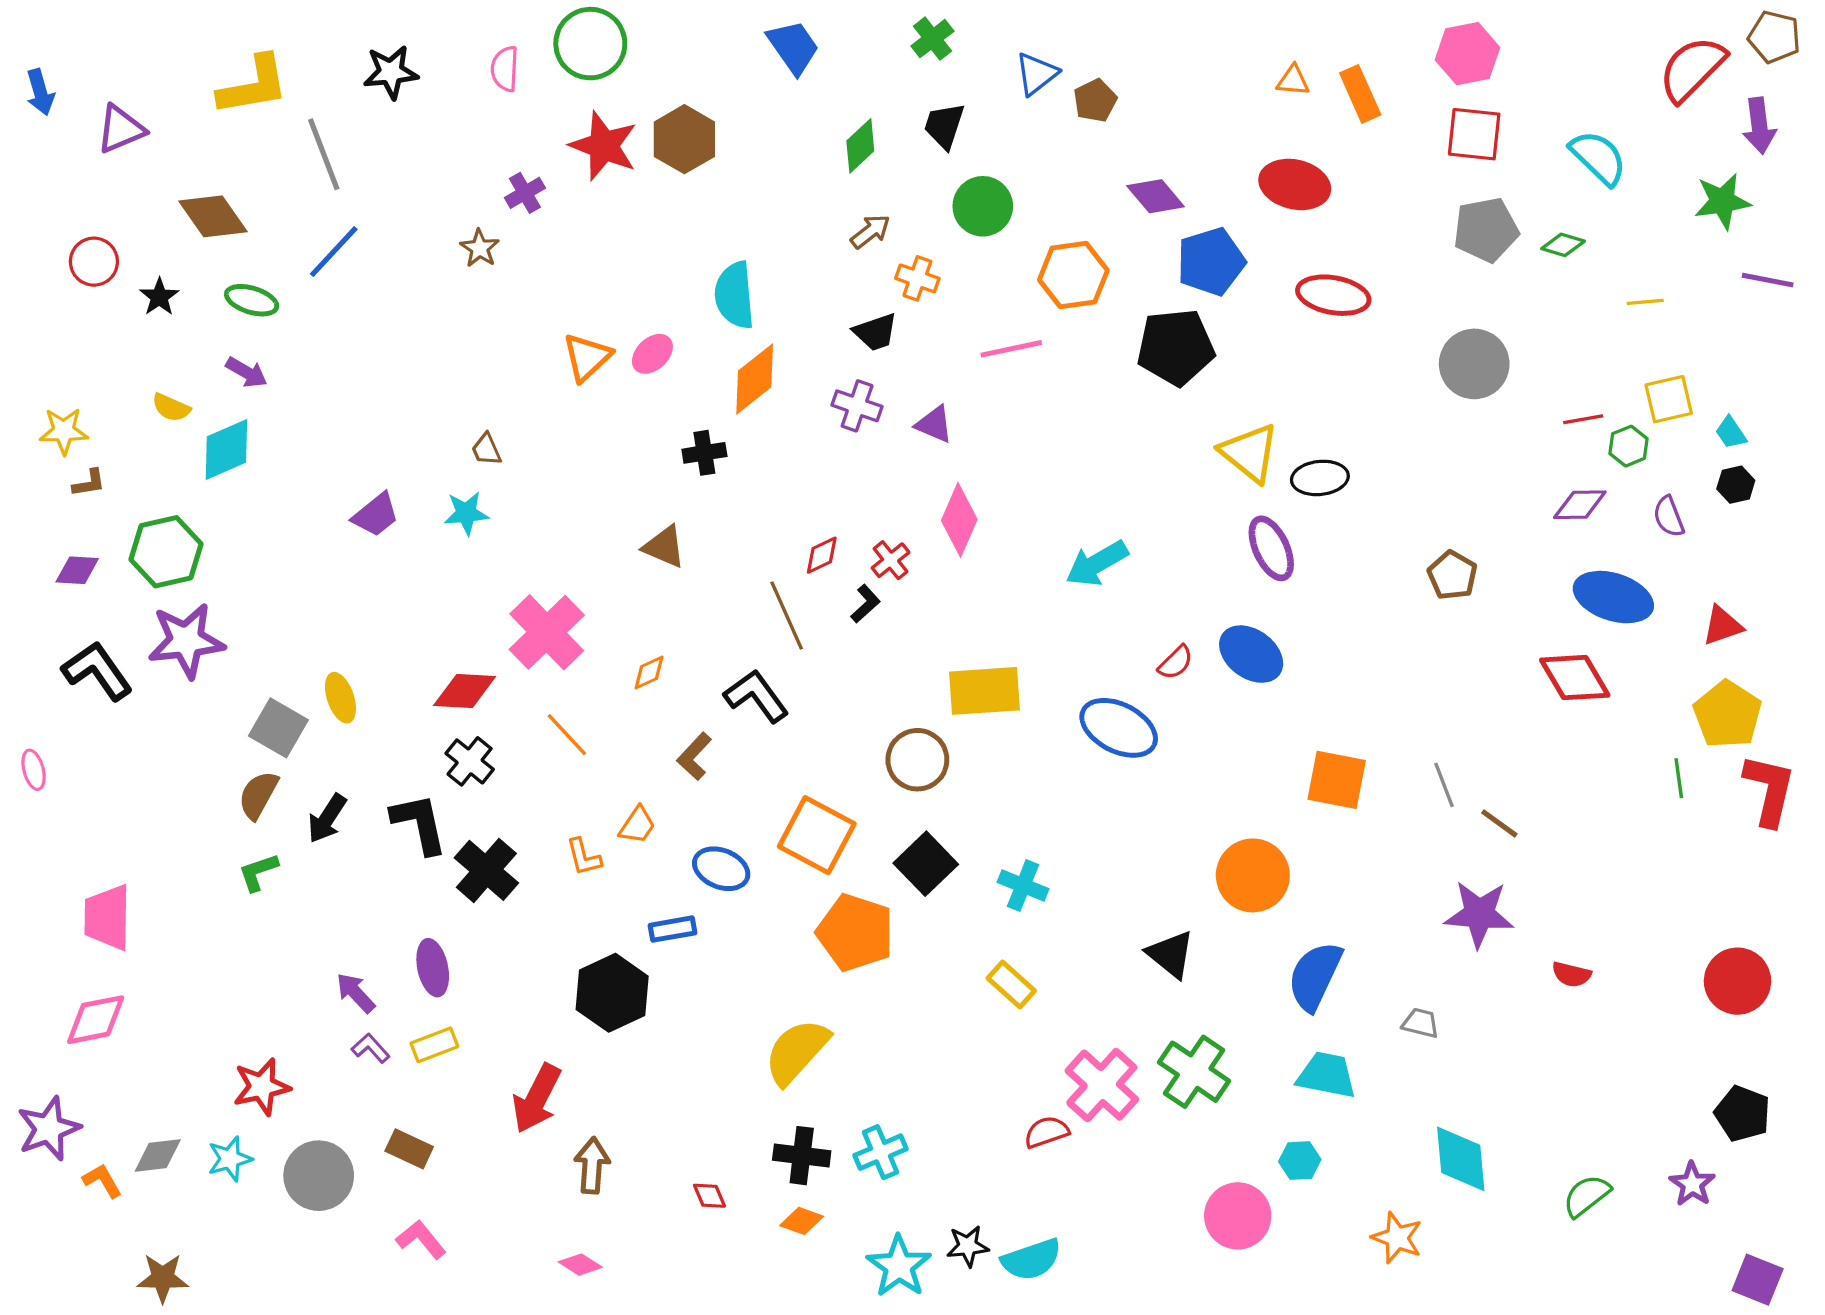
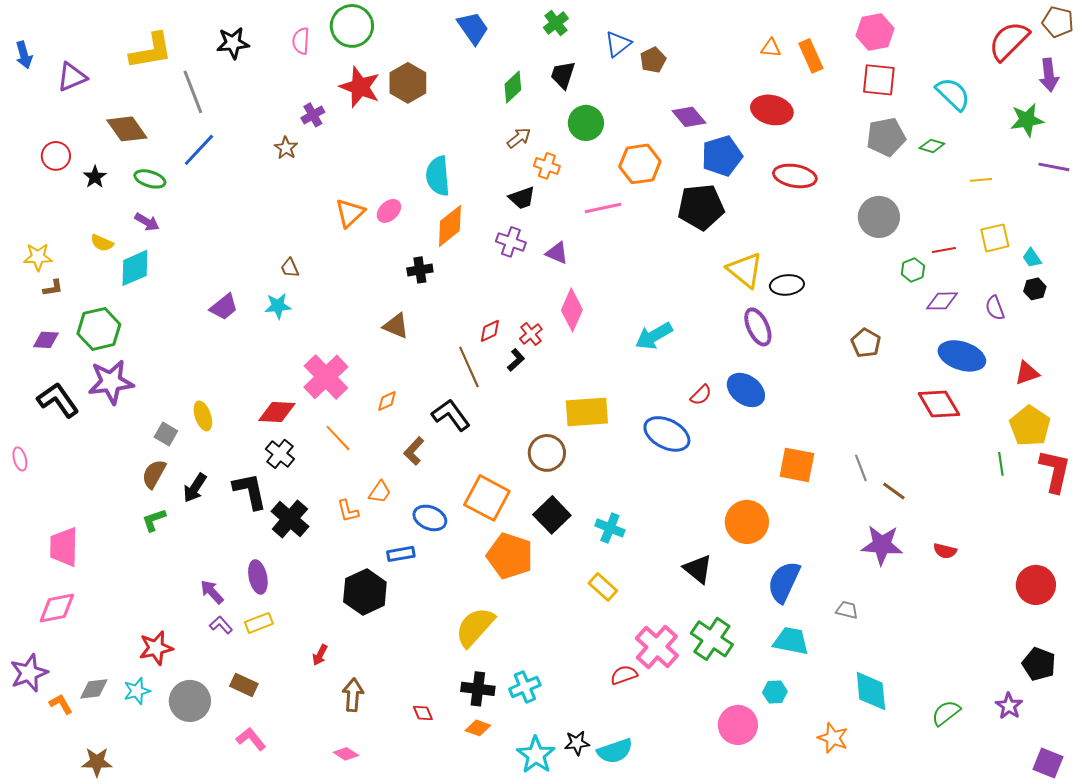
green hexagon: (1628, 446) -> (913, 270), moved
gray square: (278, 728) -> (166, 434), size x0.7
red semicircle: (1571, 974) -> (945, 551), moved
red arrow: (537, 1098) -> (320, 655), size x0.5

